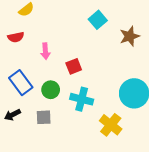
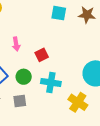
cyan square: (98, 20) -> (59, 13), turned -35
brown star: (130, 36) -> (87, 15), moved, turned 30

